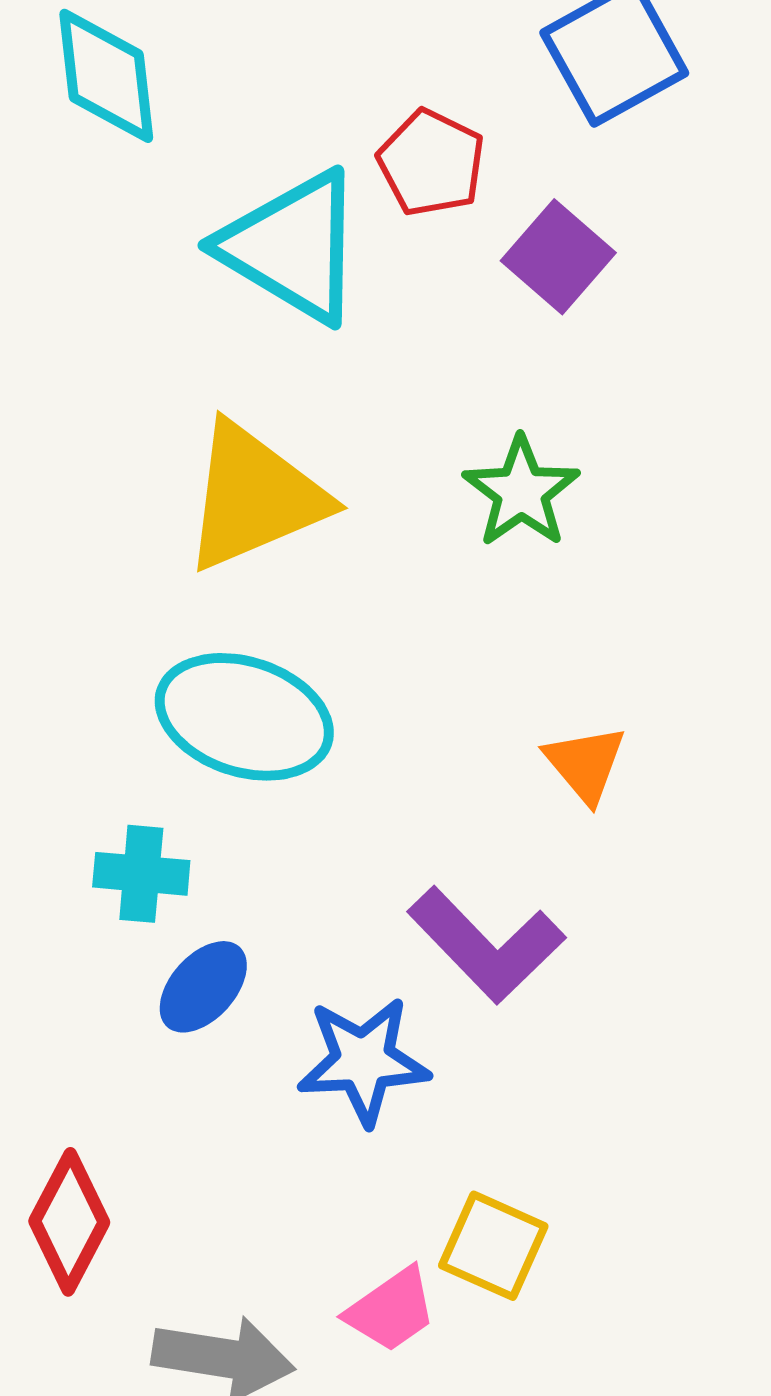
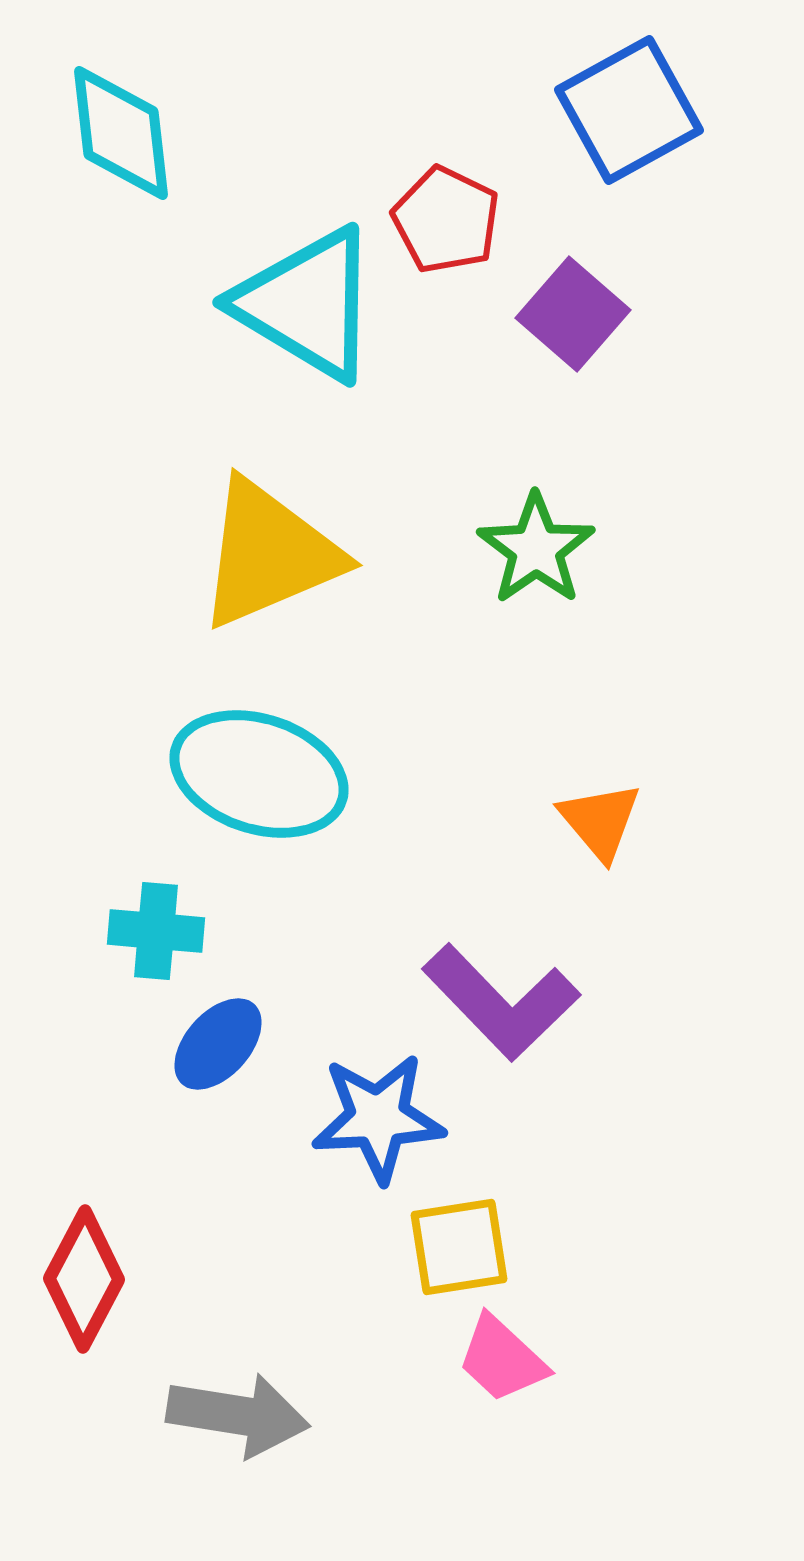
yellow square: (493, 1246) -> (459, 1247), moved, turned -33
pink trapezoid: (391, 1310) -> (502, 1359), moved, turned 78

